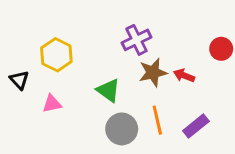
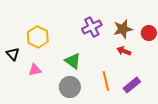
brown star: (153, 73) -> (123, 29), moved
gray circle: (122, 129) -> (70, 87), moved

